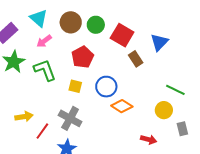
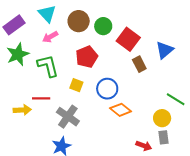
gray rectangle: (182, 129) -> (164, 137), moved
red line: (42, 131) -> (41, 98), moved, turned 48

